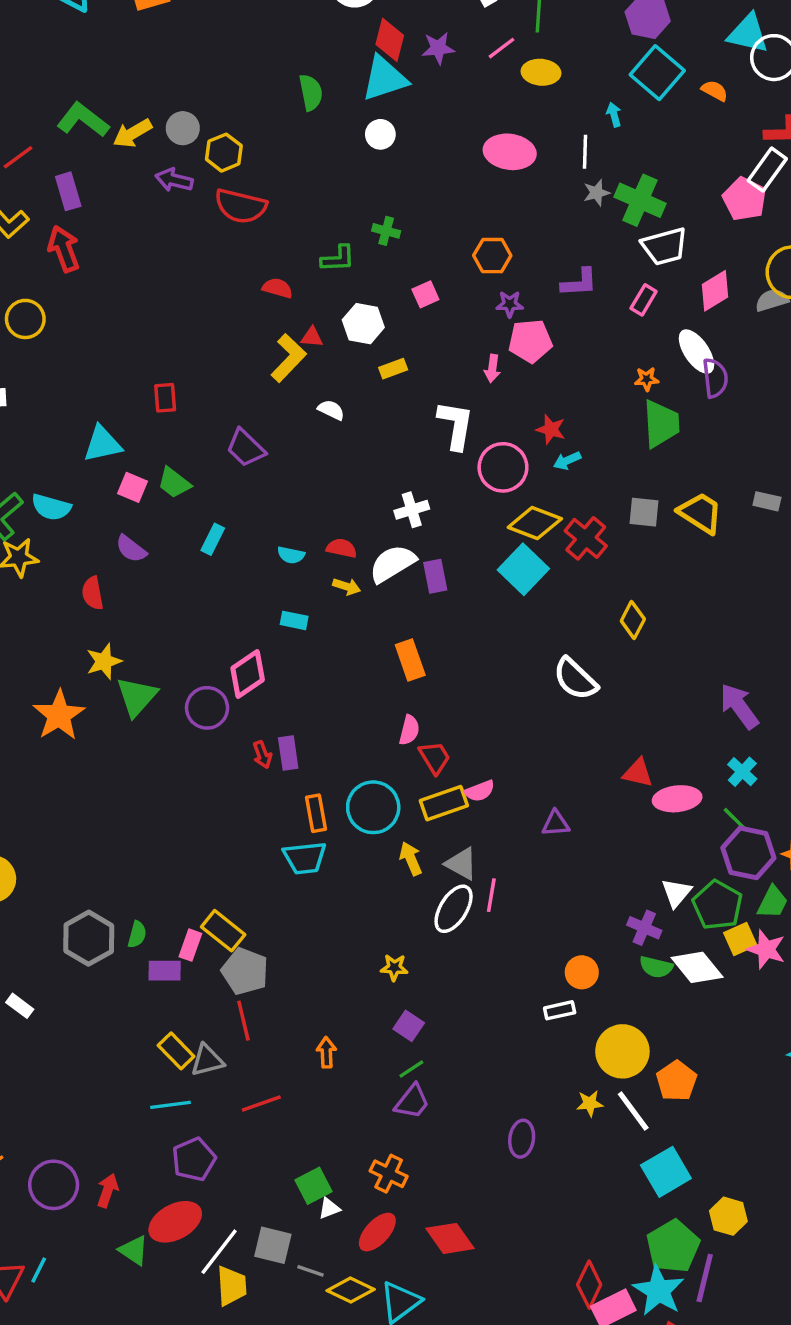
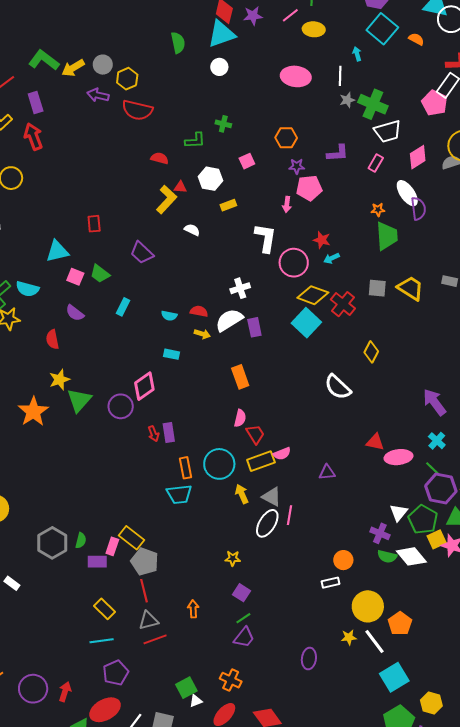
gray triangle: (207, 1060) -> (148, 620), moved

